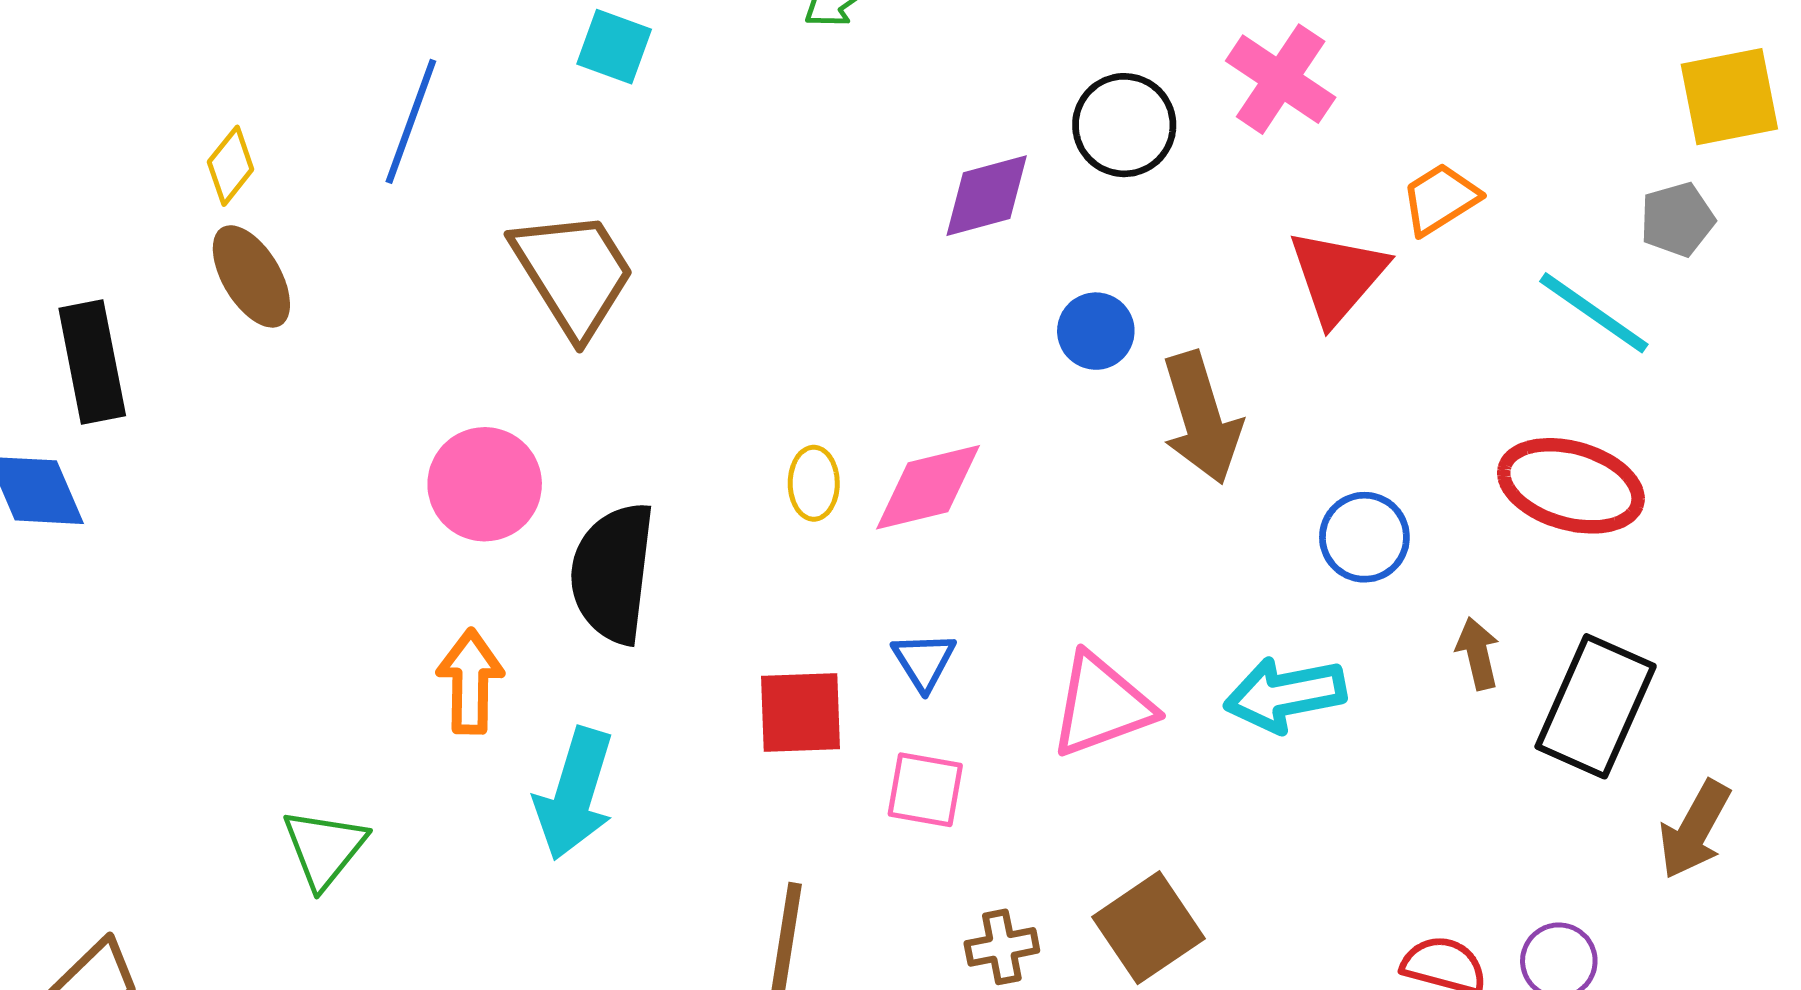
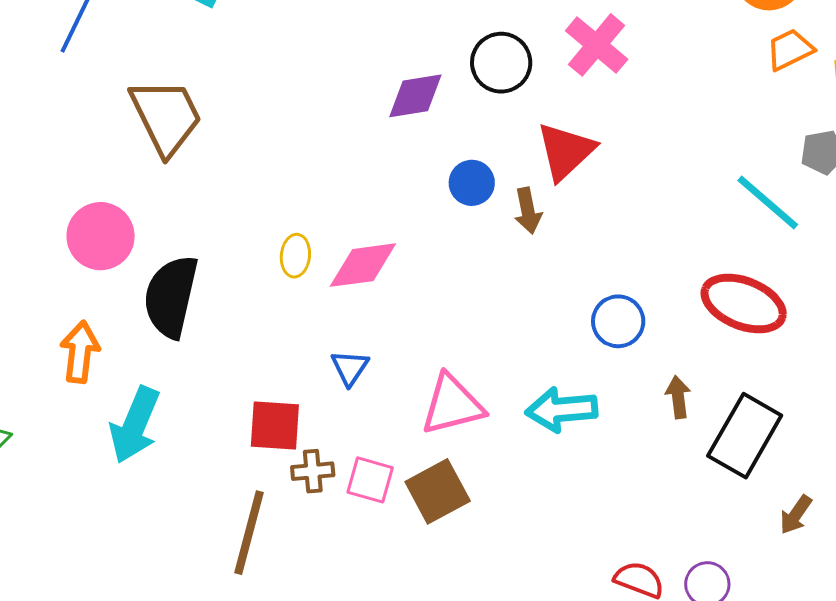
orange trapezoid: (1440, 199) -> (790, 50), moved
red triangle: (1338, 276) -> (566, 151), moved
brown arrow: (1202, 418) -> (528, 211), moved, size x0.6
red square: (801, 713) -> (275, 426), moved
pink square: (925, 790) -> (370, 480), moved
brown arrow: (1695, 830) -> (796, 515), size x0.7
brown square: (1149, 928) -> (438, 491), moved
brown cross: (1002, 947) -> (313, 471), moved

